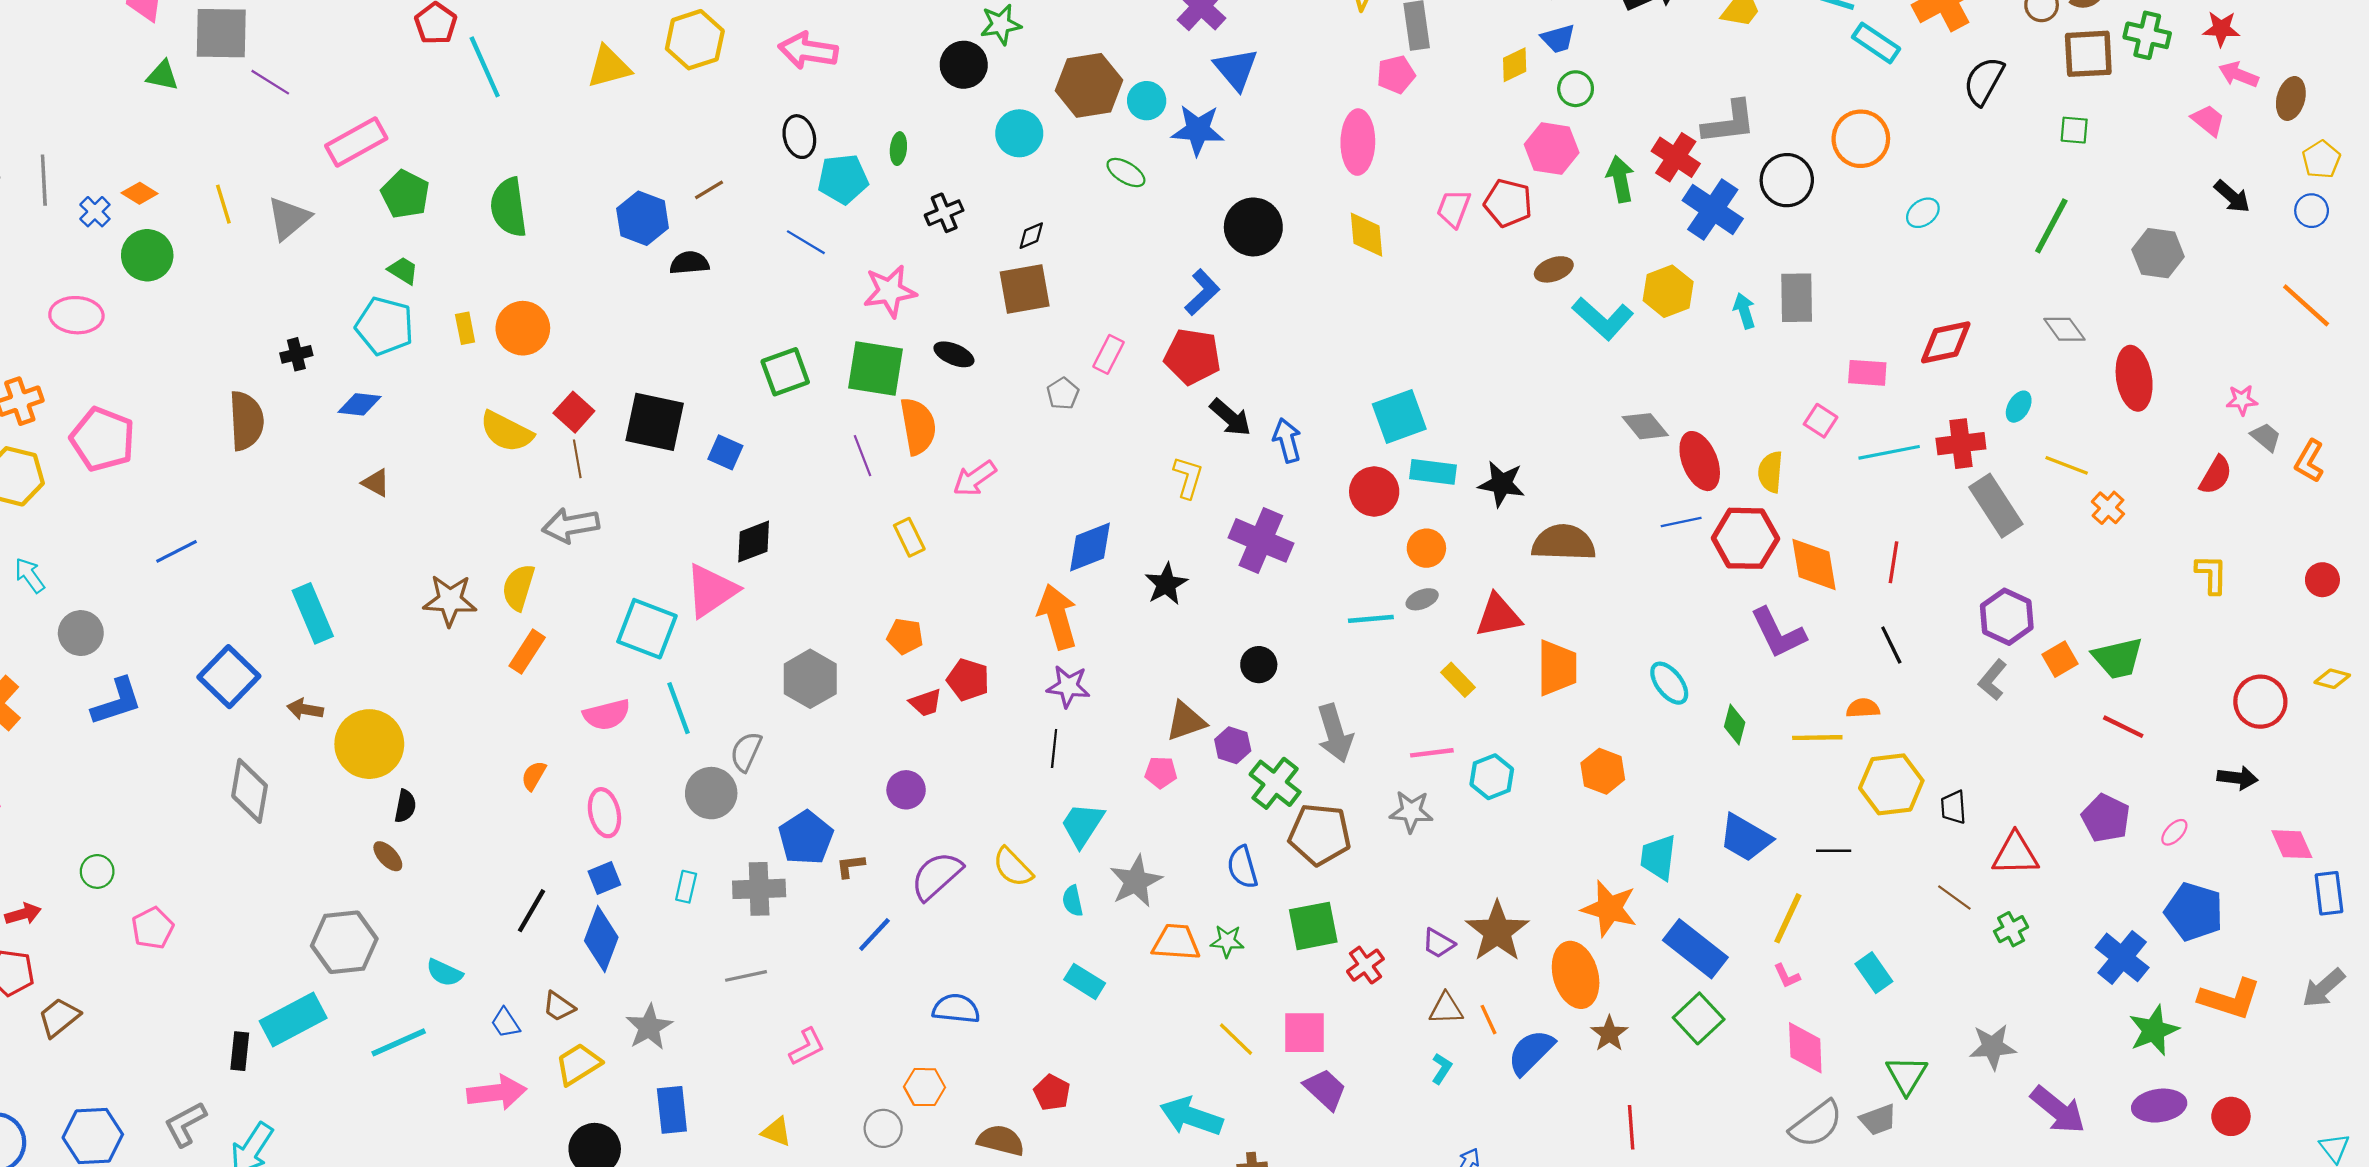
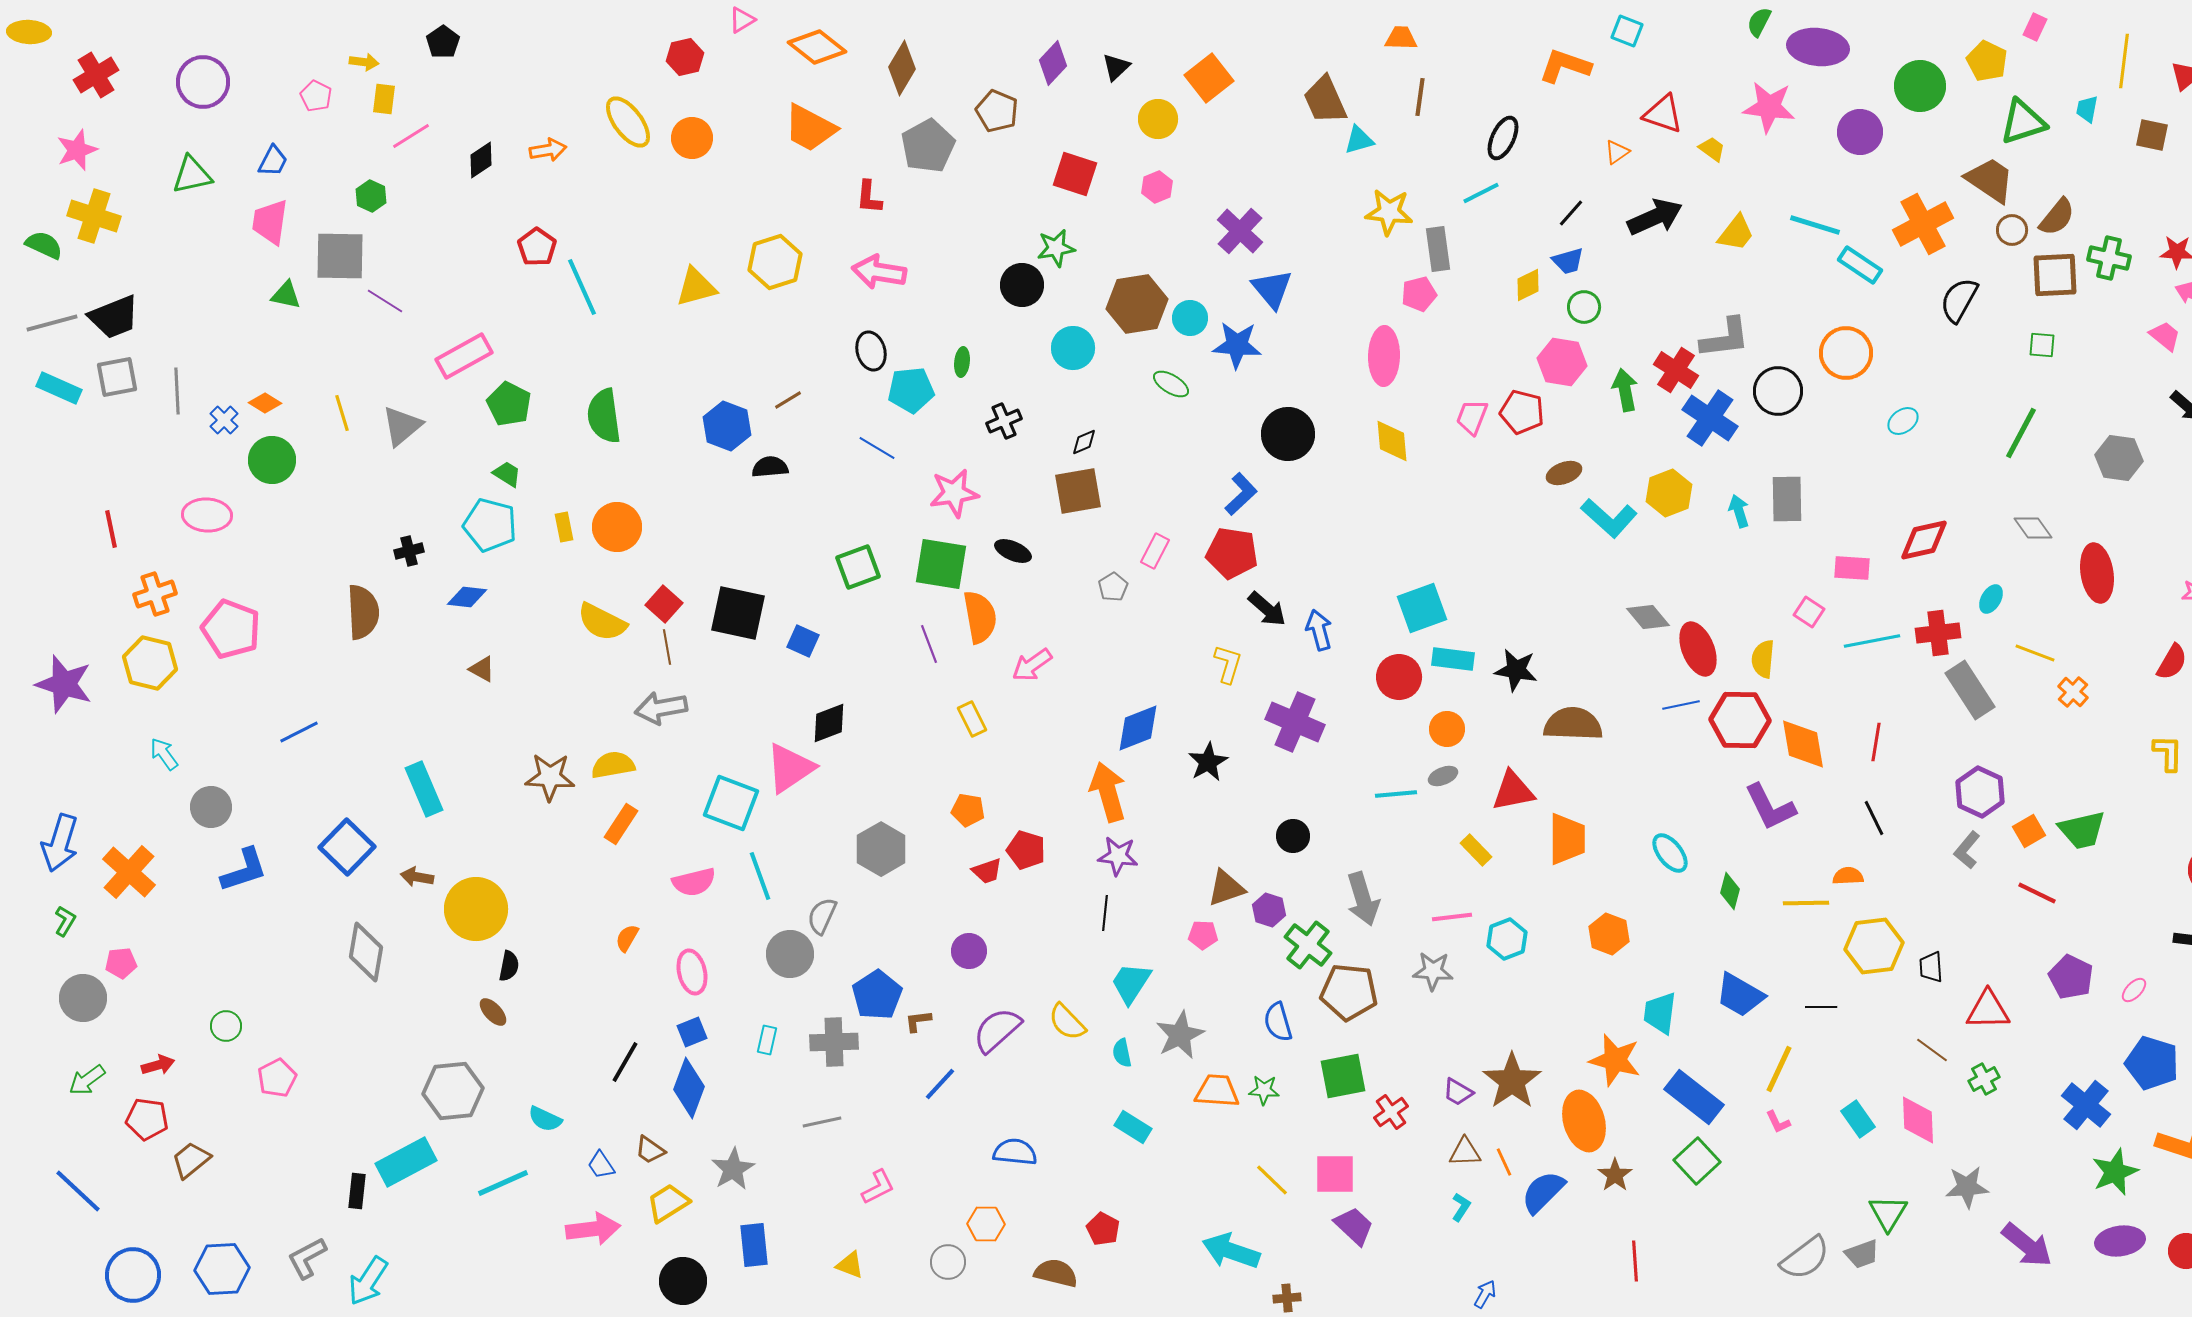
yellow semicircle: (518, 587) -> (613, 765), turned 63
red line: (2123, 727) -> (2037, 893), moved
pink diamond: (1805, 1048) -> (1918, 1120), moved

